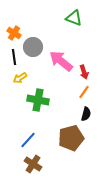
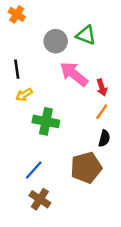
green triangle: (74, 18) -> (86, 35), moved
orange cross: (14, 33) -> (17, 14), moved
gray circle: (33, 47) -> (56, 41), moved

